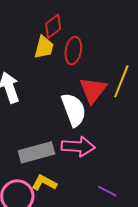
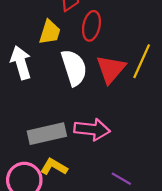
yellow trapezoid: (44, 47) -> (50, 32), moved
white semicircle: (74, 110) -> (74, 68), moved

